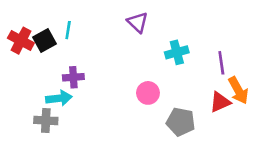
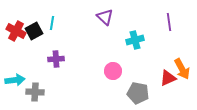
purple line: (221, 63) -> (169, 22), moved
cyan arrow: (59, 98) -> (15, 80), moved

